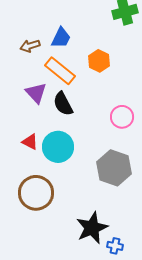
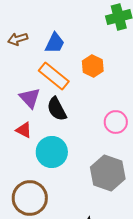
brown arrow: (30, 46) -> (18, 39), moved
red triangle: (30, 142) -> (24, 130), moved

